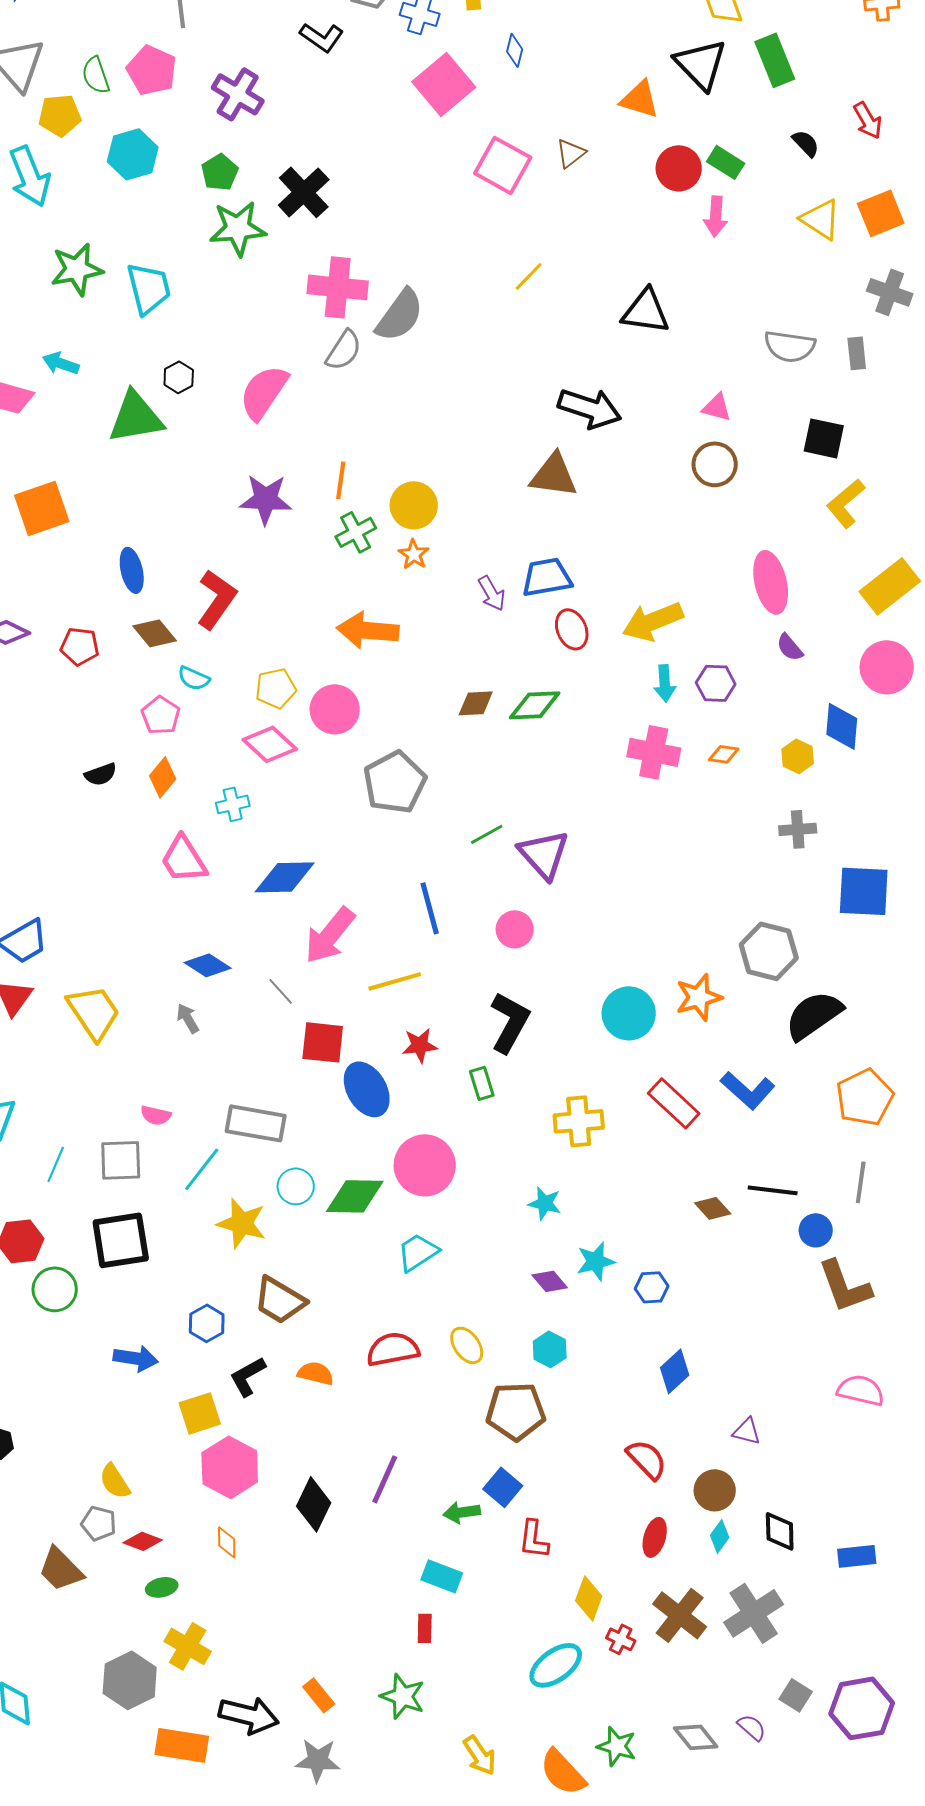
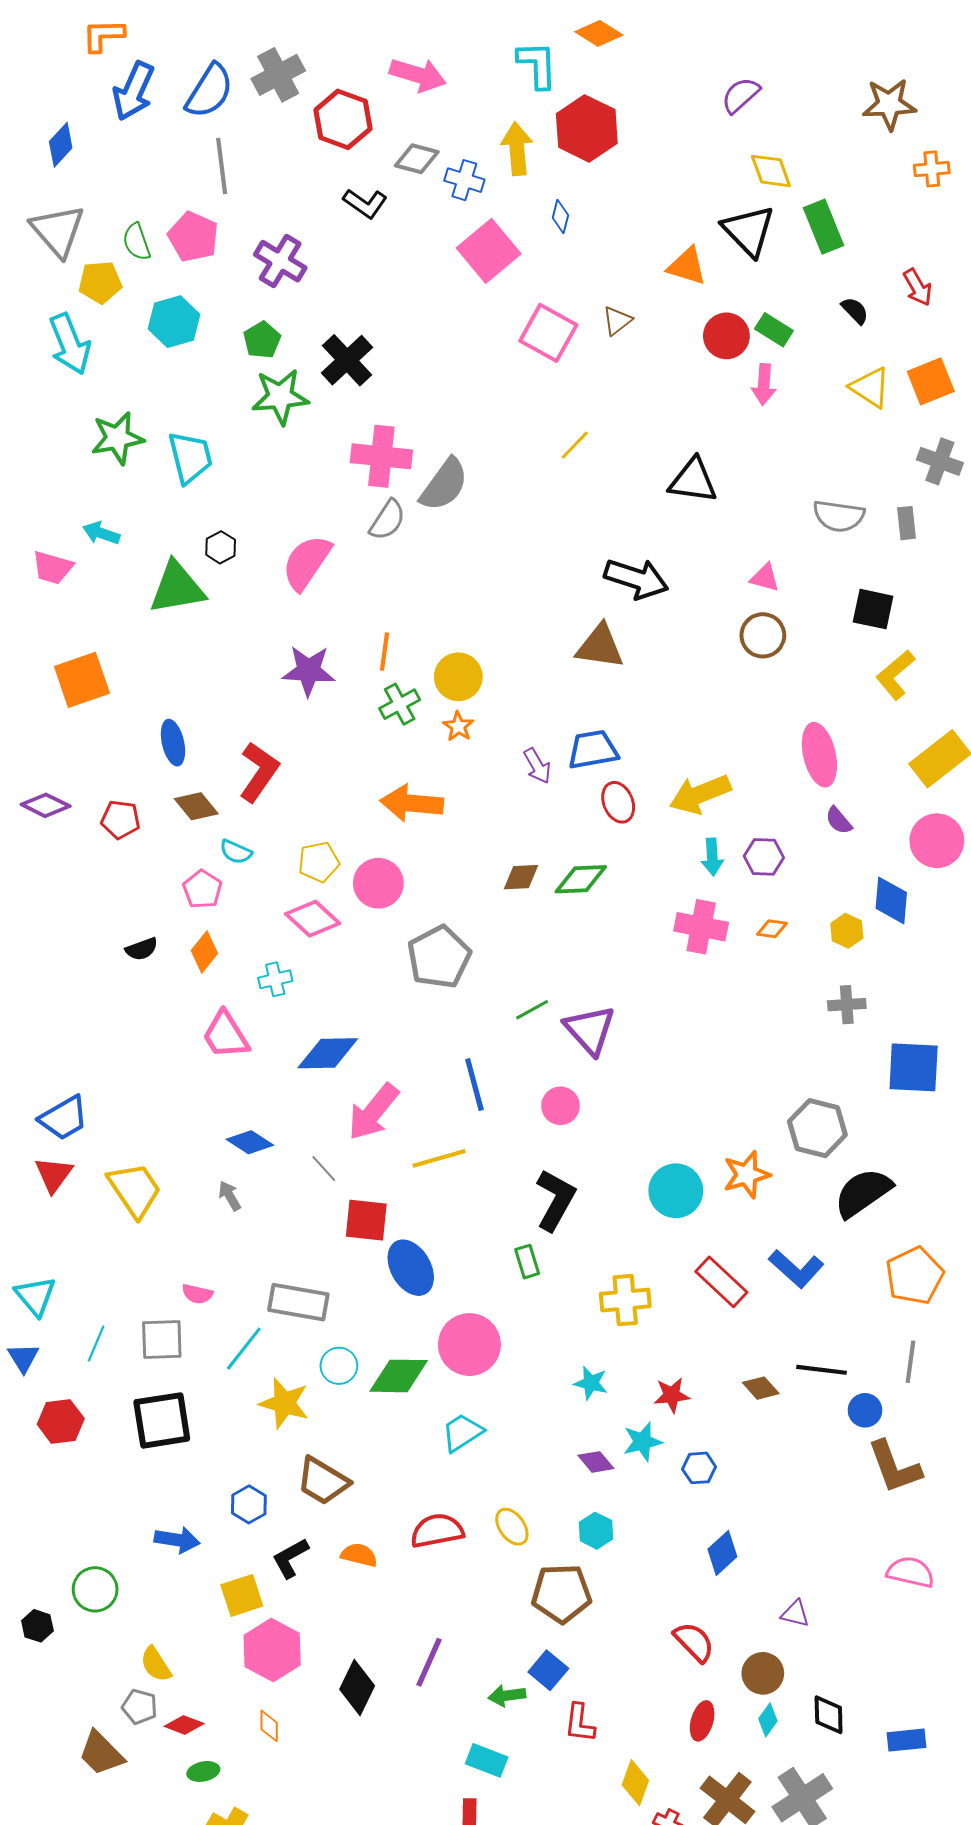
red star: (420, 1045) -> (672, 1395), moved
green circle: (55, 1289) -> (95, 1589), moved

